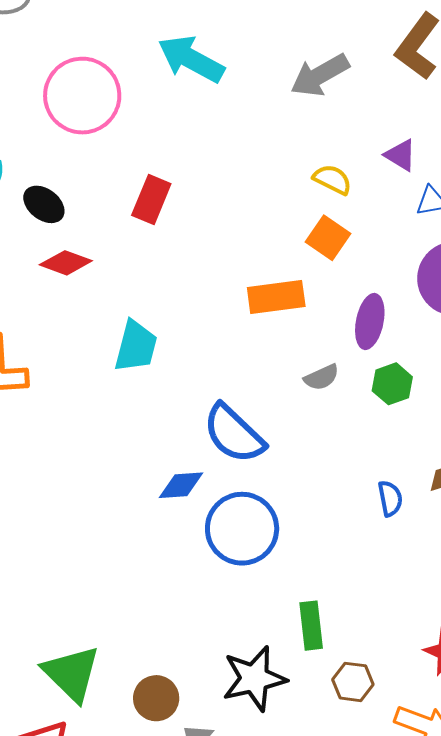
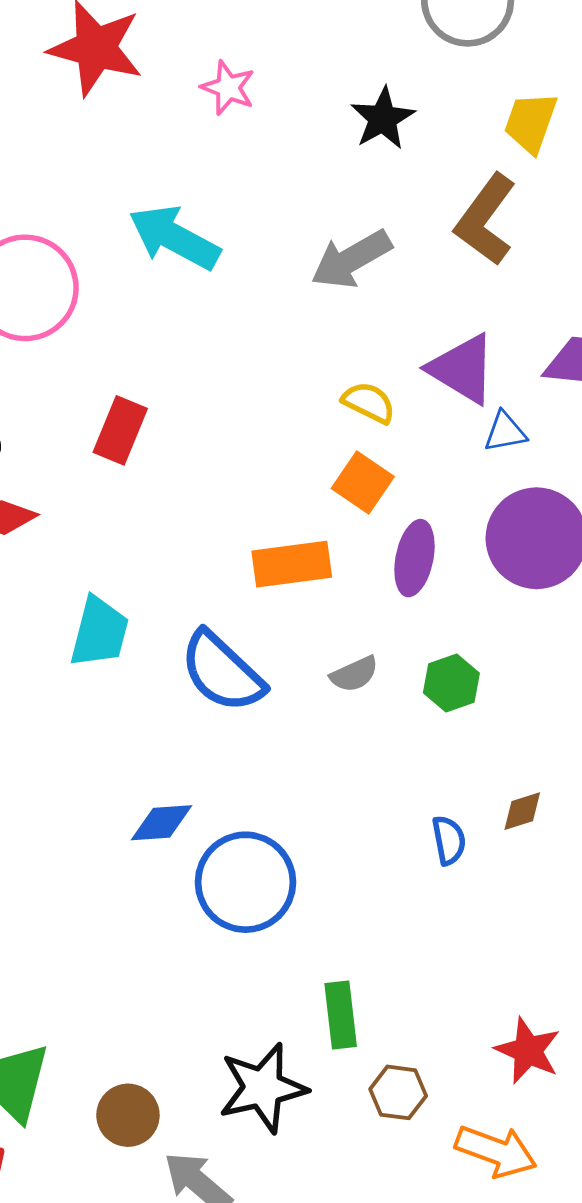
purple triangle: (401, 155) -> (462, 369), size x1.6
purple ellipse: (370, 322) -> (414, 558), moved
blue semicircle: (234, 434) -> (222, 672), moved

